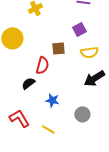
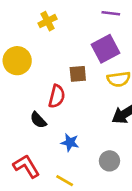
purple square: (79, 29) -> (106, 49), size x1.5
black semicircle: (28, 83) -> (38, 120), turned -96

